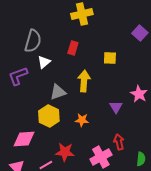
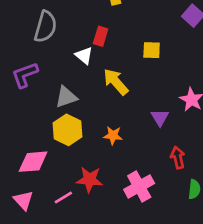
white triangle: (44, 62) -> (84, 56), moved, turned -40
yellow arrow: (84, 81) -> (116, 82), turned -45
gray triangle: (58, 92) -> (66, 97), moved
red arrow: (119, 142) -> (178, 158), moved

